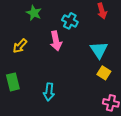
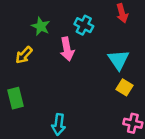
green star: (34, 13) -> (41, 26), moved
cyan arrow: (49, 92) -> (59, 124), moved

